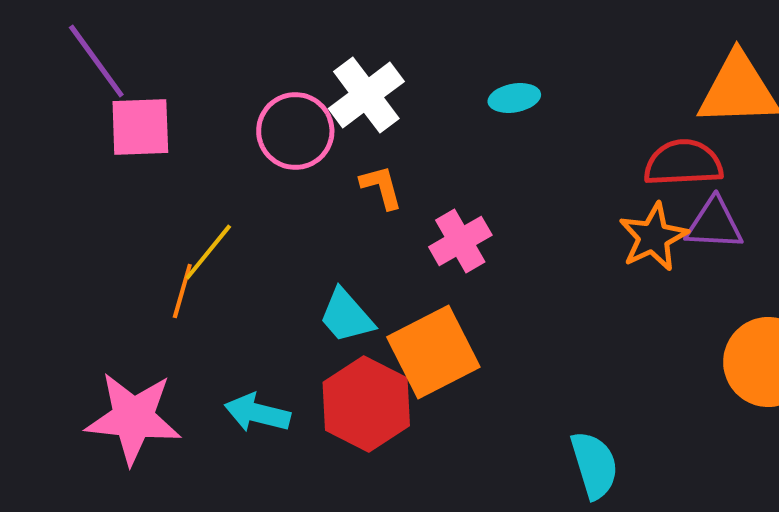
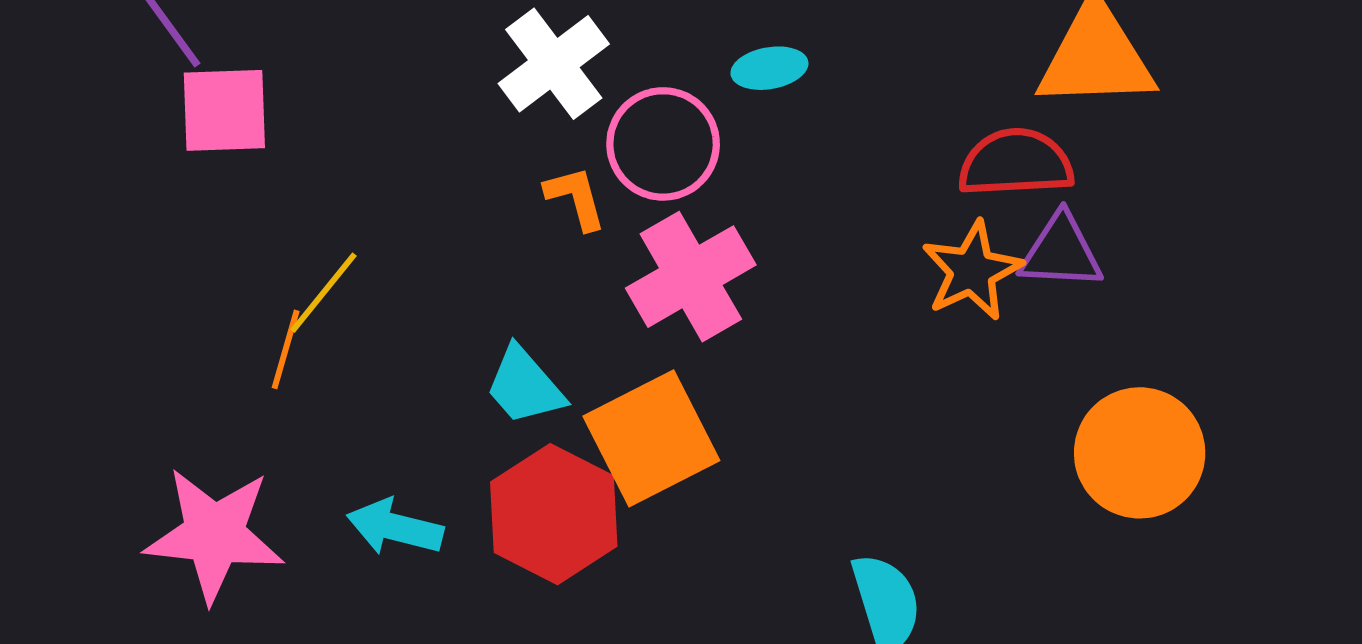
pink circle: (295, 131) -> (663, 144), moved
pink cross: (460, 241) -> (691, 277), size x1.4

